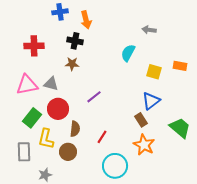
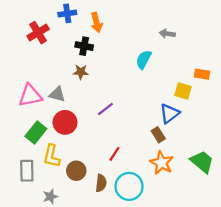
red cross: (34, 46) -> (38, 33), moved, turned -30
yellow square: (154, 72) -> (183, 91), moved
green trapezoid: (180, 128) -> (202, 162), moved
brown semicircle: (75, 129) -> (101, 183), moved

